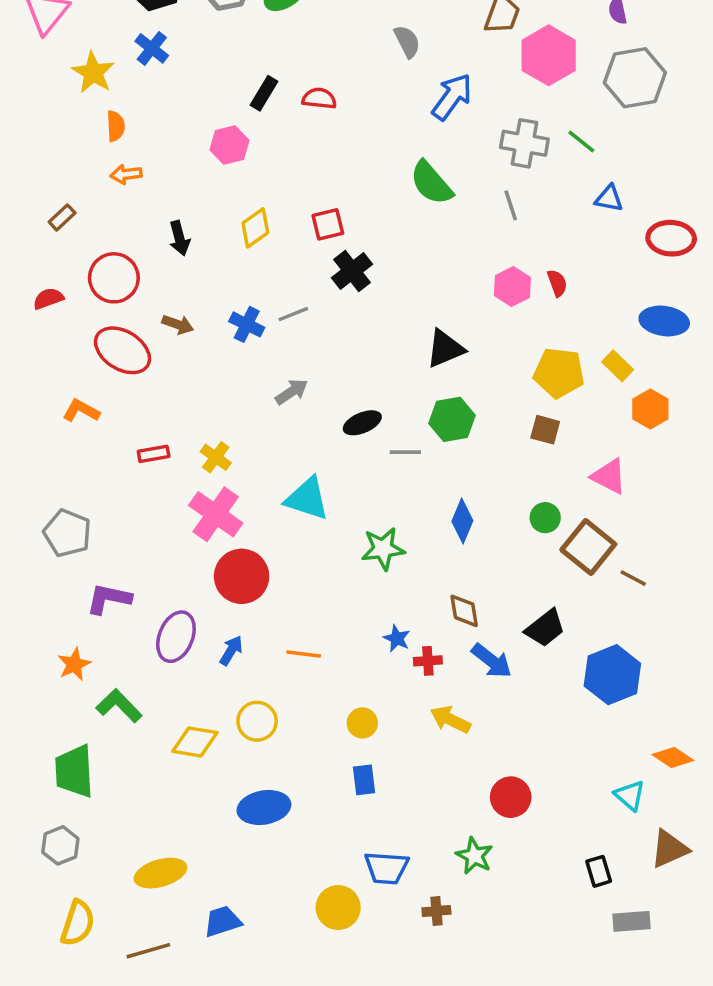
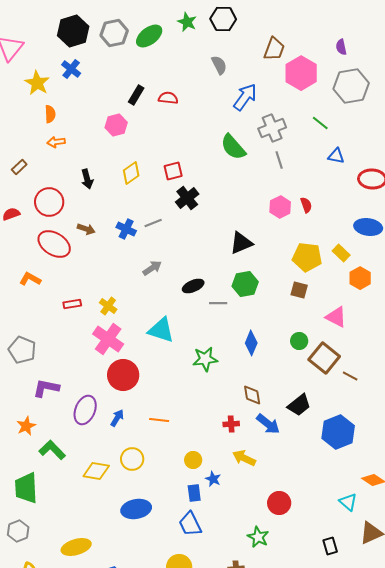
gray cross: (524, 143) -> (272, 128), moved, turned -32
blue star: (397, 638) -> (213, 479), moved
blue trapezoid: (386, 868) -> (190, 524), moved, turned 60

